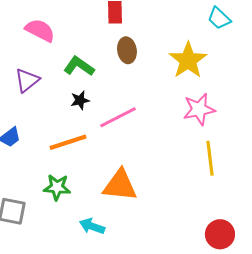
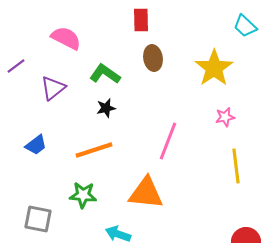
pink star: (199, 109) -> (225, 117), size x0.6
pink line: (118, 117) -> (168, 141), moved, turned -42

